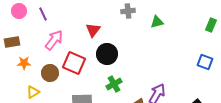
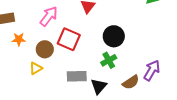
black circle: (107, 54) -> (114, 36), moved
yellow triangle: (33, 92) -> (36, 68), moved

